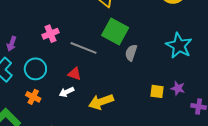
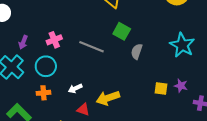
green square: (115, 32) -> (122, 31), size x0.7
pink cross: (50, 34) -> (54, 40), moved
red triangle: (75, 74) -> (83, 109), moved
orange cross: (33, 97) -> (44, 93), turned -32

